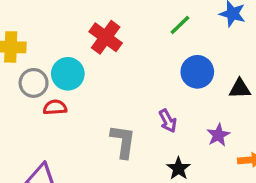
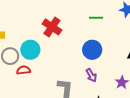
green line: (180, 25) -> (96, 18), turned 48
blue circle: (197, 72) -> (92, 50), moved

